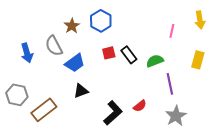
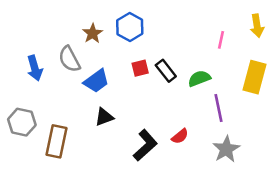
yellow rectangle: (198, 60) -> (255, 77), size x1.4
brown rectangle: (44, 110) -> (57, 141), turned -40

